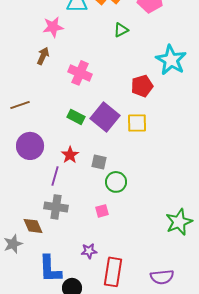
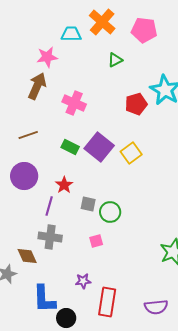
brown arrow: (43, 56) -> (37, 86), size x1.5
red pentagon: (142, 86) -> (136, 104), moved
brown line: (20, 105) -> (28, 135), moved
yellow square: (137, 123) -> (131, 153), turned -35
gray square: (99, 162) -> (88, 204), moved

